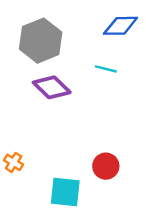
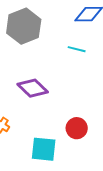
purple diamond: (52, 87) -> (33, 88), moved

